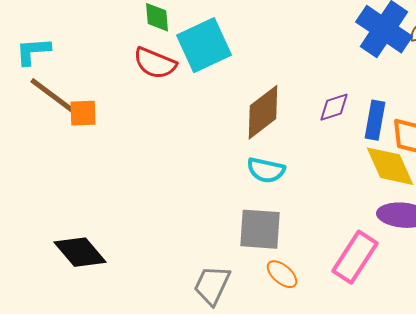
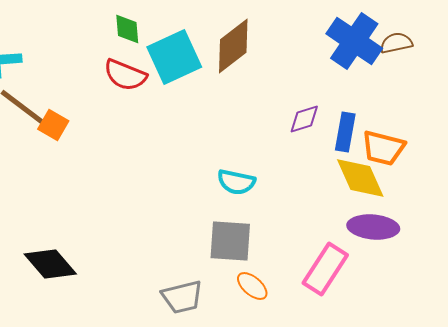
brown diamond: (263, 112) -> (233, 46), moved
orange square: (83, 113) -> (53, 125), turned 32
gray trapezoid: (212, 285) -> (182, 297), turned -129

